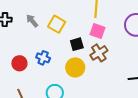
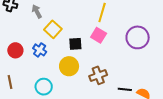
yellow square: (57, 24) -> (53, 29), moved
brown cross: (99, 53) -> (98, 75), moved

